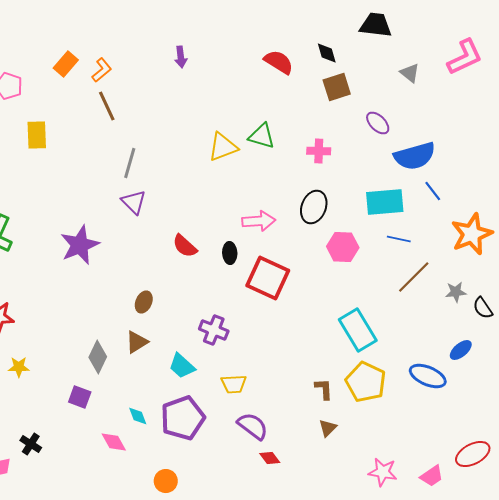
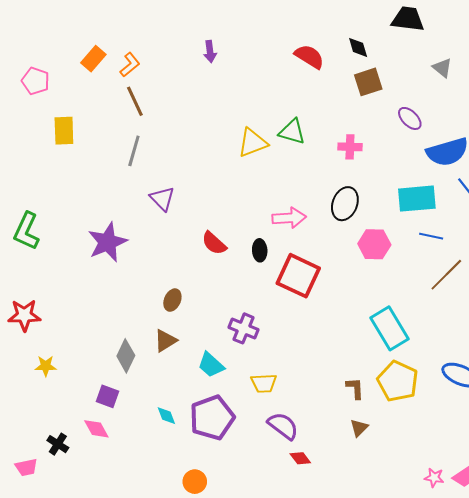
gray line: (130, 163) -> (134, 151), moved
pink diamond: (114, 442) -> (96, 429), moved
pink star: (383, 472) -> (434, 478), moved, size x0.7

